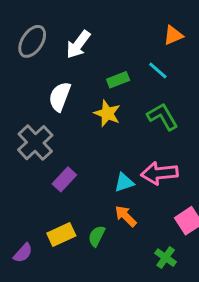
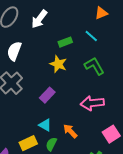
white semicircle: (60, 97) -> (14, 51), moved
purple rectangle: (64, 179) -> (47, 95), moved
cyan triangle: (124, 182) -> (45, 125), moved, turned 48

